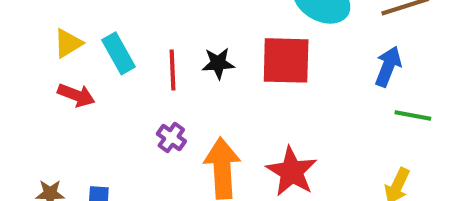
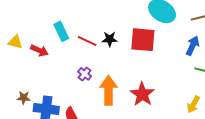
yellow triangle: (68, 43) -> (15, 42), moved, turned 42
red line: (173, 70) -> (87, 41), turned -66

